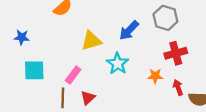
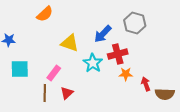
yellow triangle: (91, 41) -> (70, 43), turned 36
red cross: (176, 53) -> (118, 54), moved

